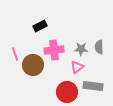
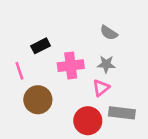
black rectangle: (40, 26) -> (41, 46), moved
gray semicircle: (99, 47) -> (109, 33), moved, turned -56
brown circle: (33, 65) -> (38, 100), moved

